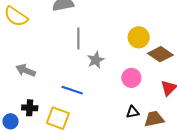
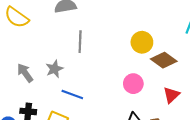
gray star: (96, 60) -> (54, 69), moved
gray arrow: (26, 70) -> (25, 73), turned 30

